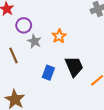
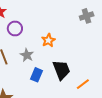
gray star: (34, 41) -> (27, 55), moved

